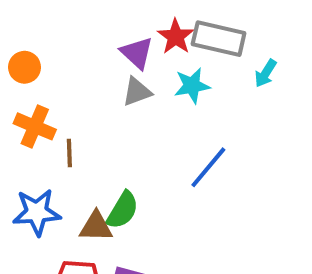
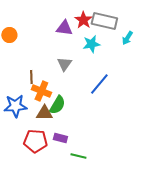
purple triangle: (137, 53) -> (64, 28), turned -36
gray triangle: (137, 92) -> (64, 64), moved, turned -35
orange cross: (35, 126) -> (41, 91), moved

